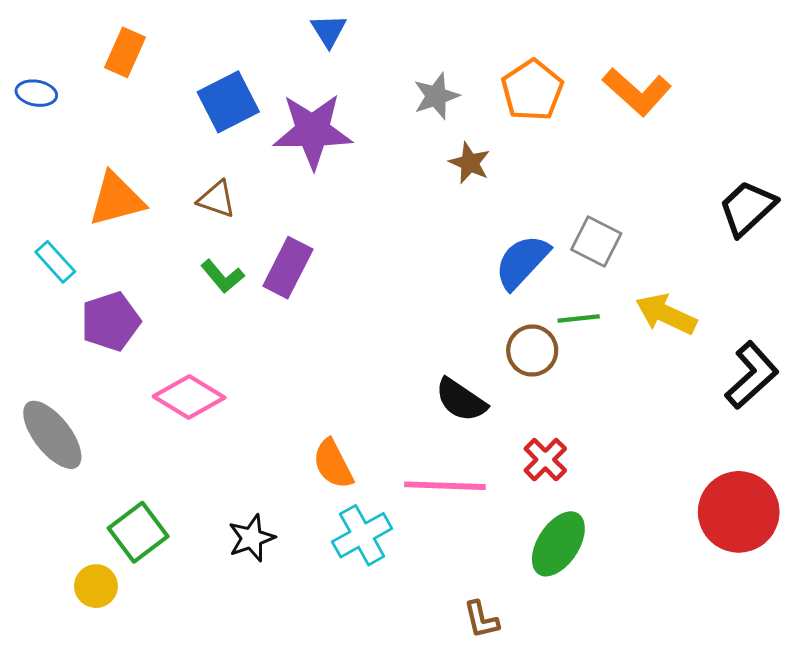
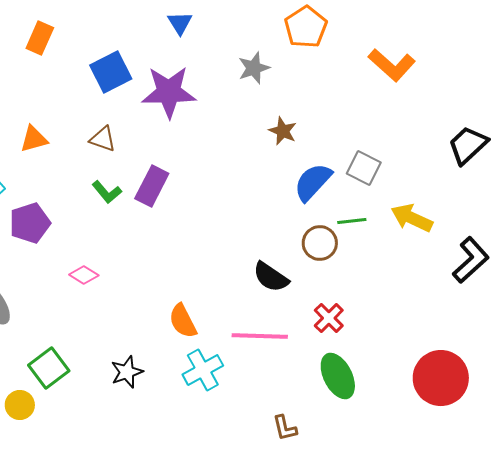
orange pentagon: (532, 90) -> (306, 27), moved
brown star: (470, 163) -> (283, 131), moved
orange triangle: (116, 199) -> (34, 139), size x0.7
pink diamond: (189, 397) -> (84, 275), size x0.6
red circle: (739, 512) -> (441, 378), moved
green ellipse: (558, 544) -> (338, 376), turned -60

